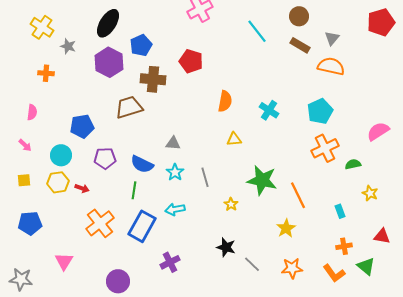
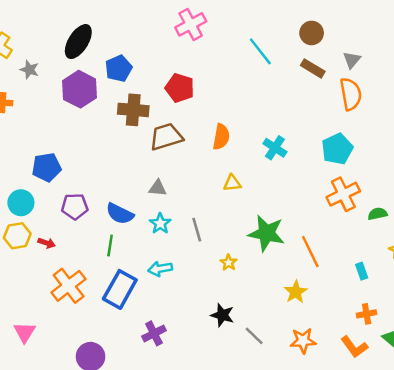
orange semicircle: (331, 66) -> (351, 94), turned 68
brown trapezoid: (129, 107) -> (166, 137), moved

